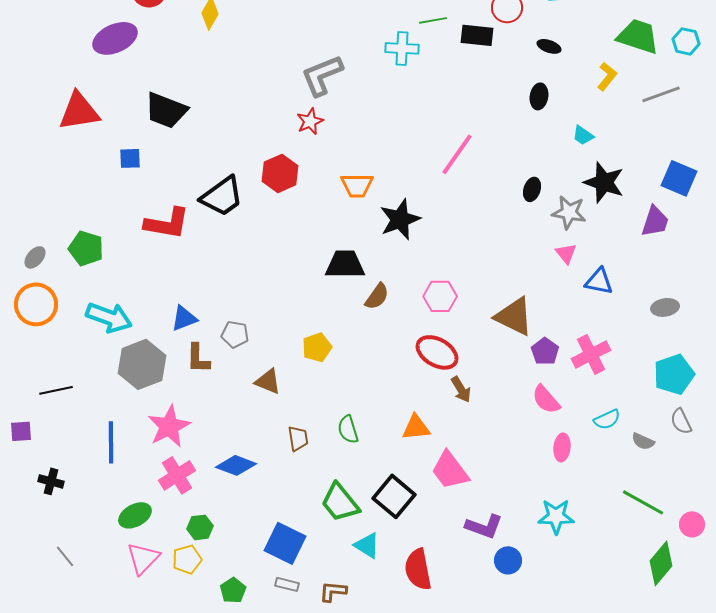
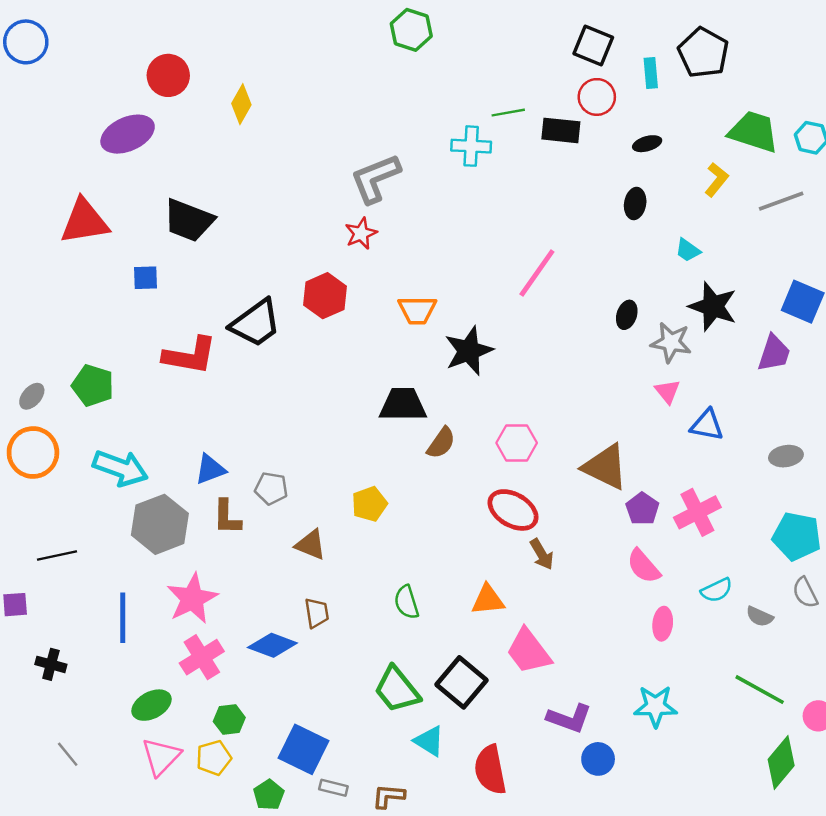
black ellipse: (549, 46) -> (647, 144), turned -35
cyan pentagon: (674, 374) -> (797, 536), turned 30
brown trapezoid: (298, 438) -> (317, 613), moved
blue square: (285, 543) -> (304, 749), moved

